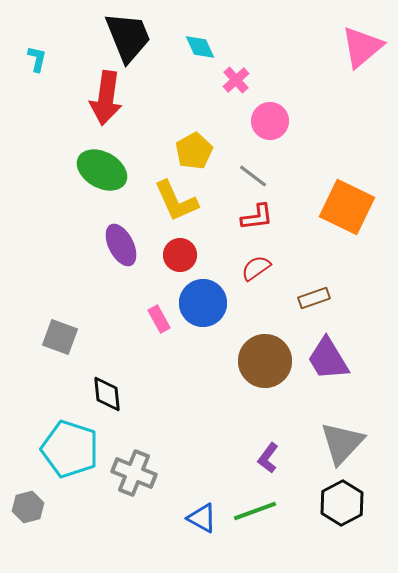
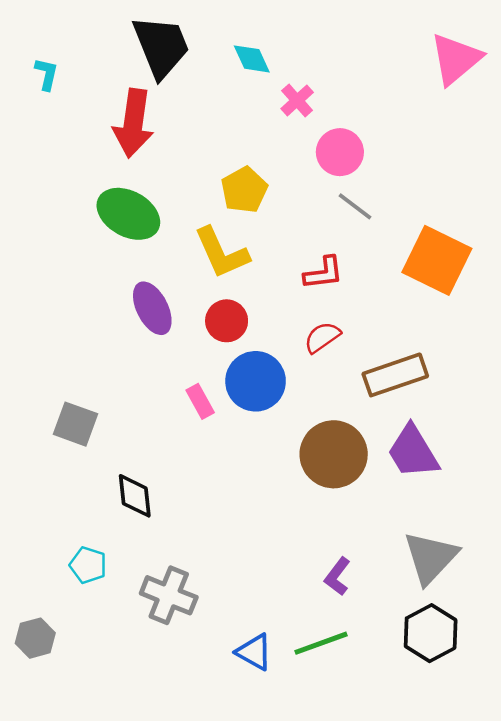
gray line: (253, 176) -> (355, 206), moved
brown rectangle: (314, 298) -> (395, 375), size x1.6
cyan pentagon: (70, 449) -> (88, 565), size x0.5

